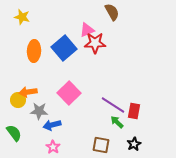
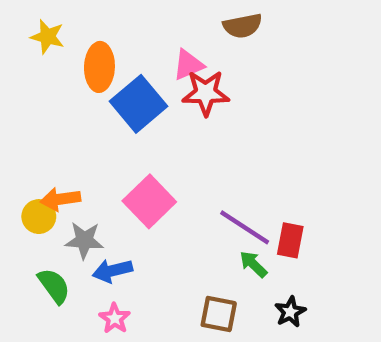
brown semicircle: (112, 12) -> (243, 26), turned 108
orange ellipse: (34, 51) -> (99, 67), moved
green semicircle: (14, 133) -> (54, 286), moved

